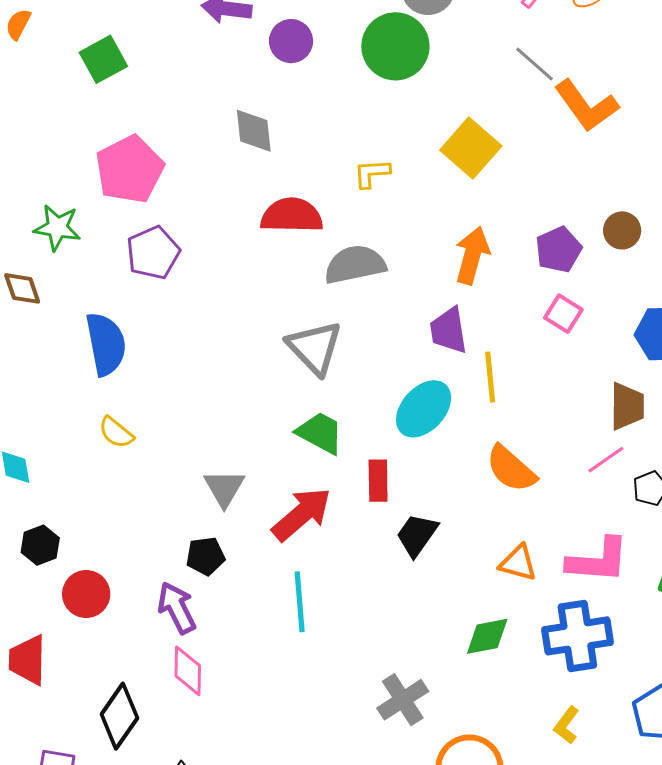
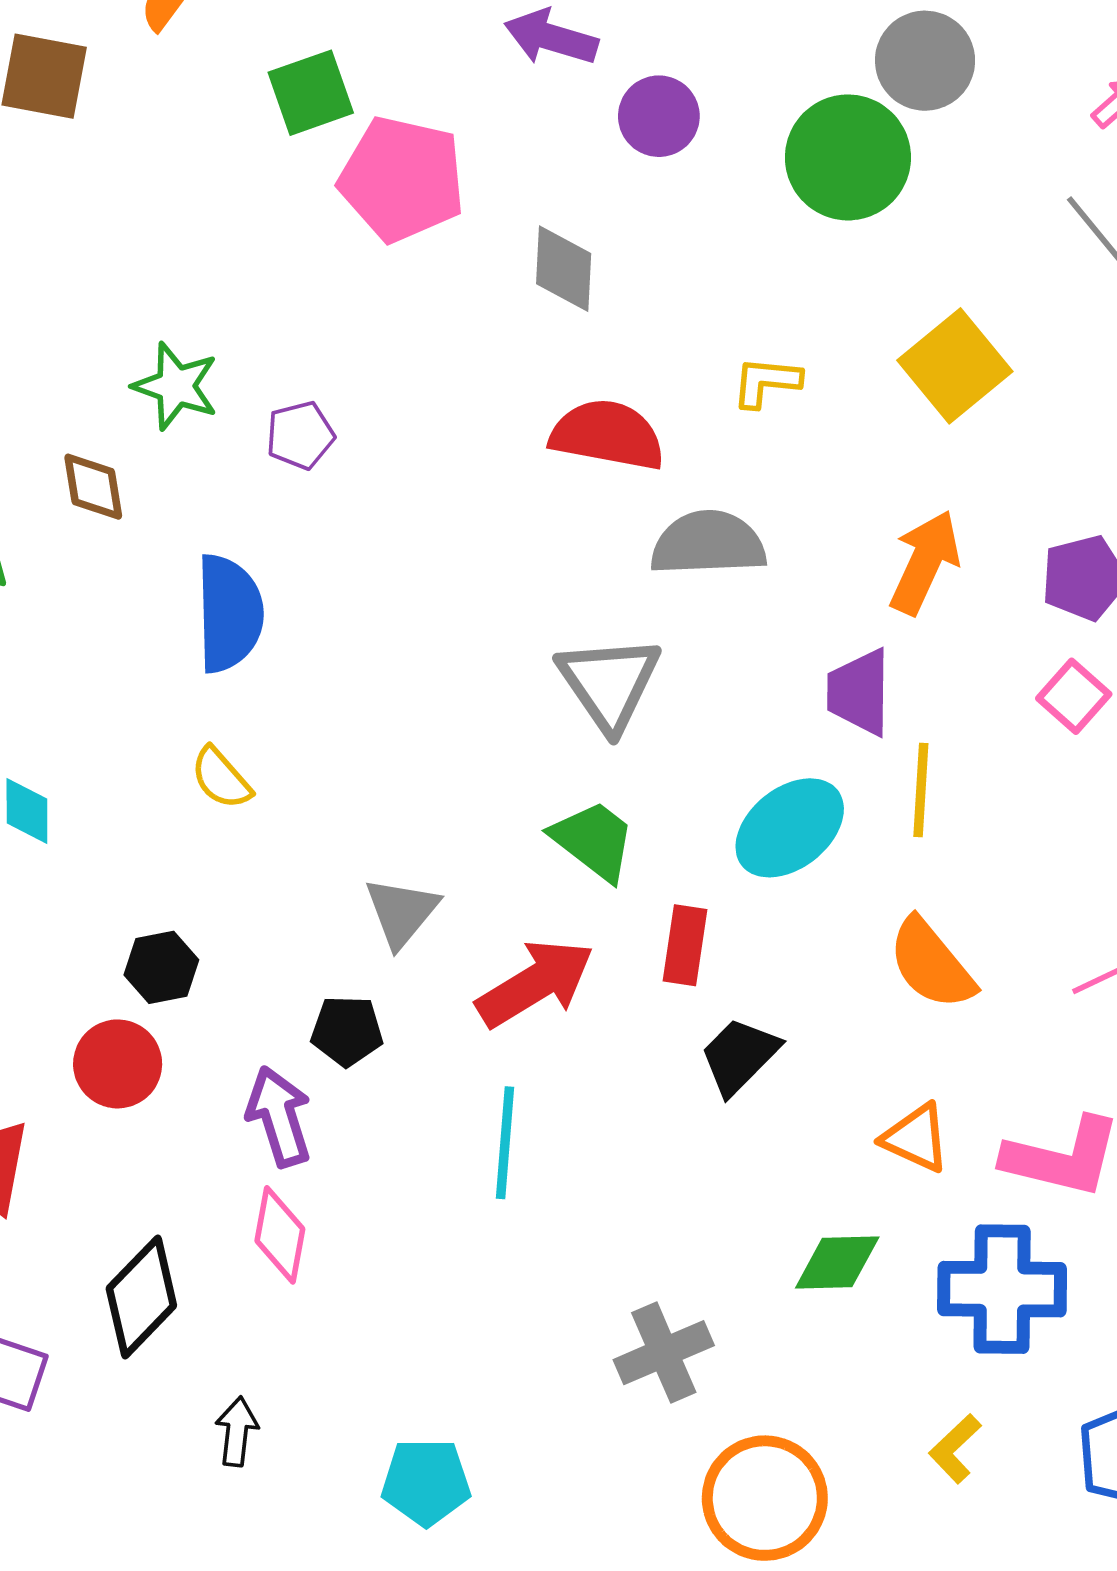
pink pentagon: (130, 169) -> (402, 179), moved, turned 30
purple pentagon: (153, 253) -> (300, 435), moved, size x0.7
black hexagon: (40, 545) -> (161, 967), moved

